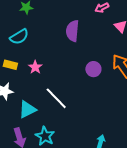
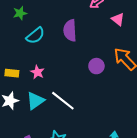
cyan semicircle: (19, 37) -> (35, 36), moved
cyan triangle: (27, 109) -> (35, 101), moved

